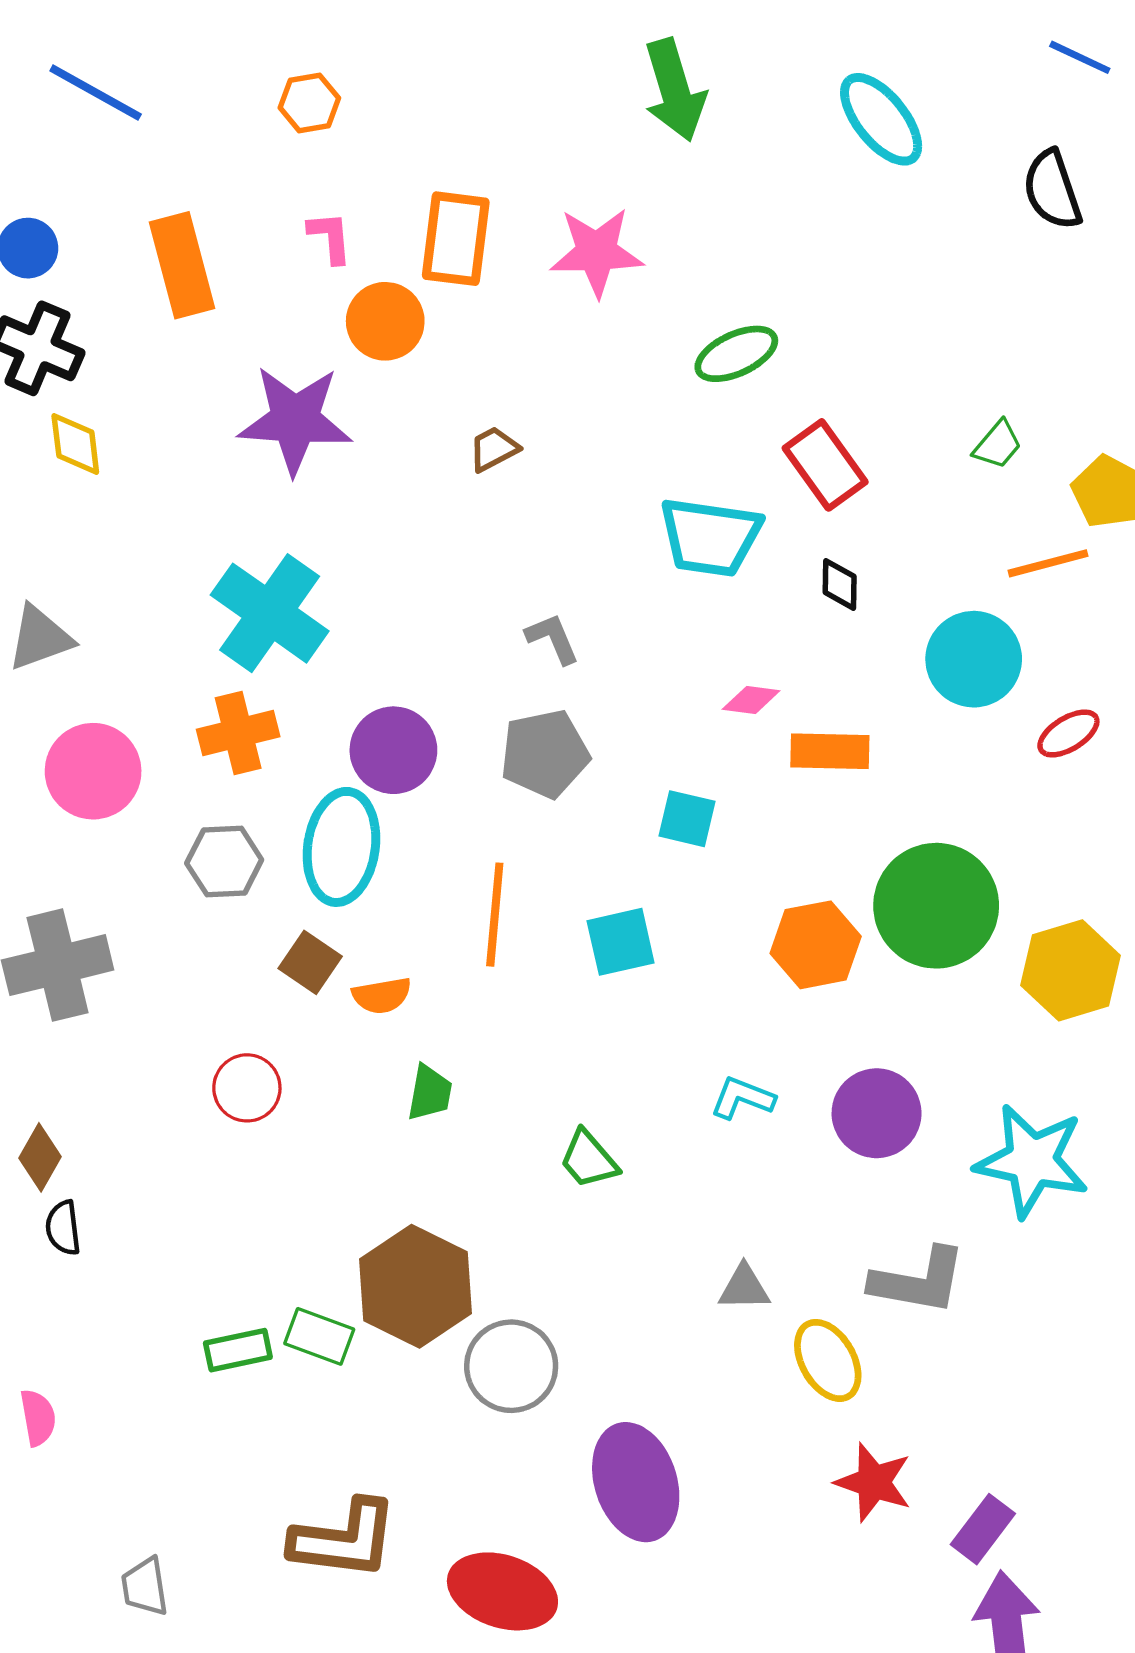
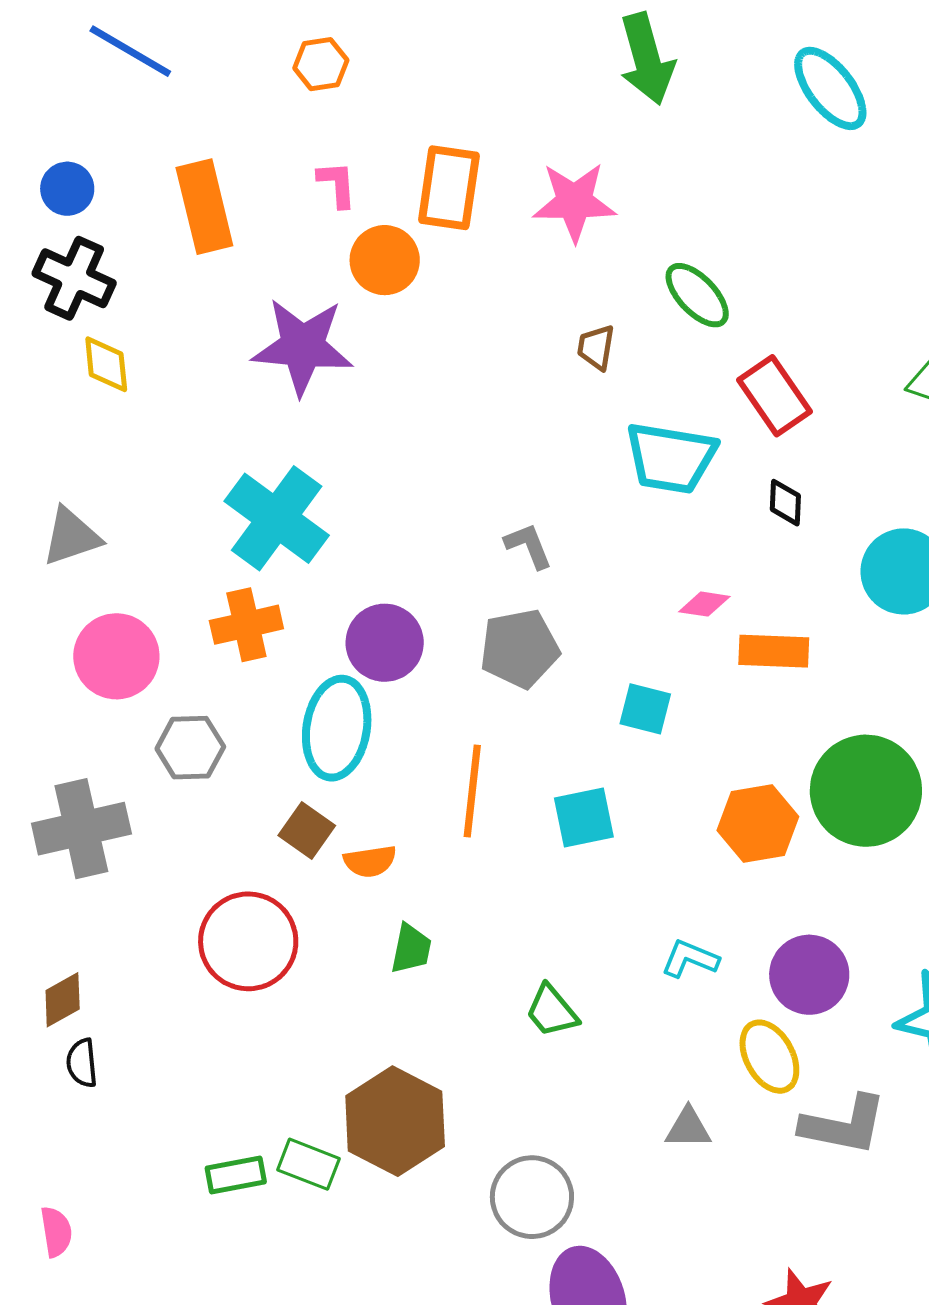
green ellipse: (736, 354) -> (697, 295), turned 70
brown trapezoid: (494, 449) -> (596, 347), moved, turned -54
gray hexagon: (224, 862) -> (190, 748), moved
red circle: (247, 1088) -> (248, 941), size x1.6
brown diamond: (40, 1157) -> (63, 1000), turned 30
yellow ellipse: (828, 1360) -> (769, 1057), moved
gray circle: (511, 1366) -> (532, 1197), moved

